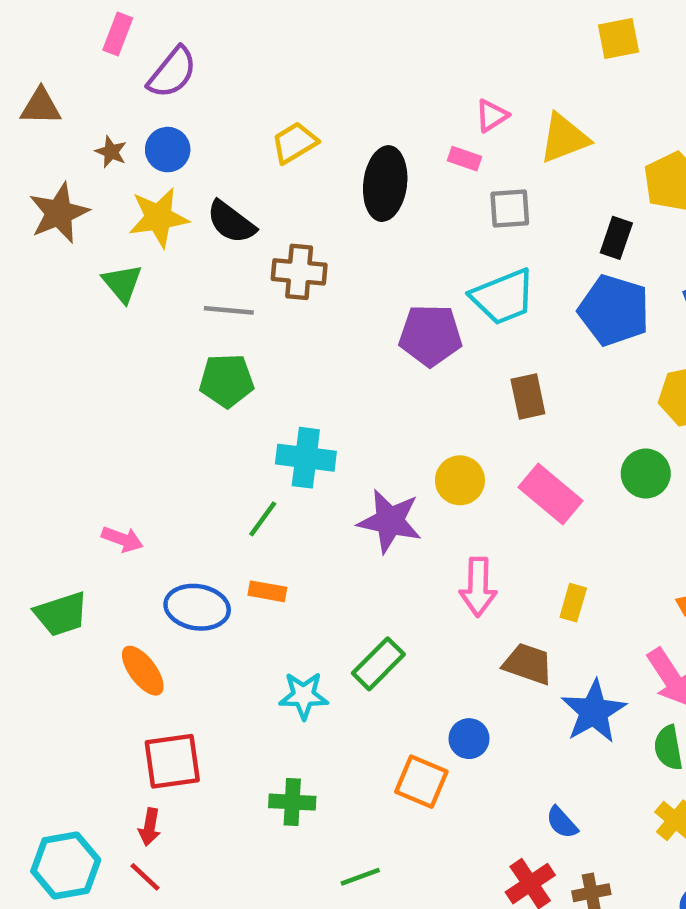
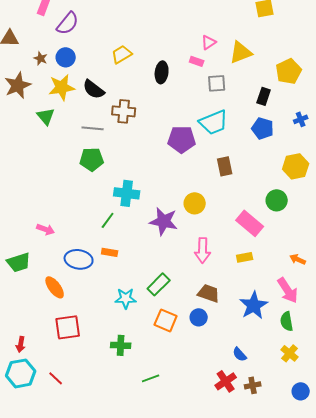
black ellipse: (385, 184) -> (162, 72), size x0.7
blue pentagon: (614, 310) -> (263, 128), size x0.7
pink rectangle: (551, 494) -> (250, 223), moved
yellow rectangle: (573, 603) -> (245, 257), turned 63
brown trapezoid: (528, 664) -> (209, 293), moved
orange square: (421, 782) -> (166, 320), moved
red arrow: (150, 827) -> (21, 344), moved

